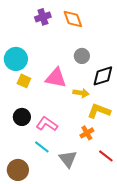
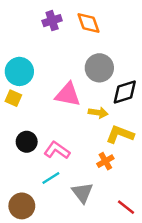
gray circle: (82, 56) -> (99, 68), size x1.5
yellow square: (24, 81) -> (13, 98), moved
cyan line: (42, 147) -> (51, 178), turned -70
red line: (106, 156) -> (126, 207), moved

